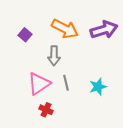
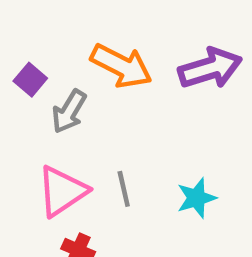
gray arrow: (54, 56) -> (69, 111), moved, turned 30

